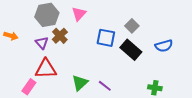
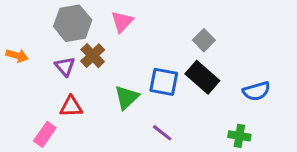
blue square: (106, 38) -> (164, 82), moved
blue semicircle: (164, 46) -> (256, 91), moved
red triangle: (46, 69) -> (71, 107), size x0.7
green triangle: (80, 83) -> (127, 97), moved

